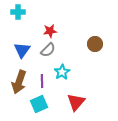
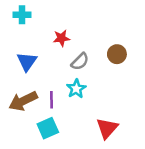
gray semicircle: (48, 50) -> (80, 62), moved
brown arrow: (19, 82) -> (23, 101), turned 45
red triangle: (76, 102) -> (107, 128), moved

